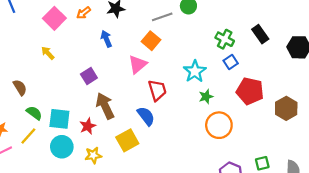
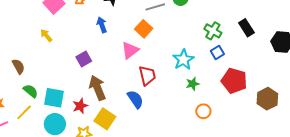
orange circle: (219, 125) -> (203, 111), size x0.6
yellow square: (127, 140) -> (105, 119), moved, turned -30

